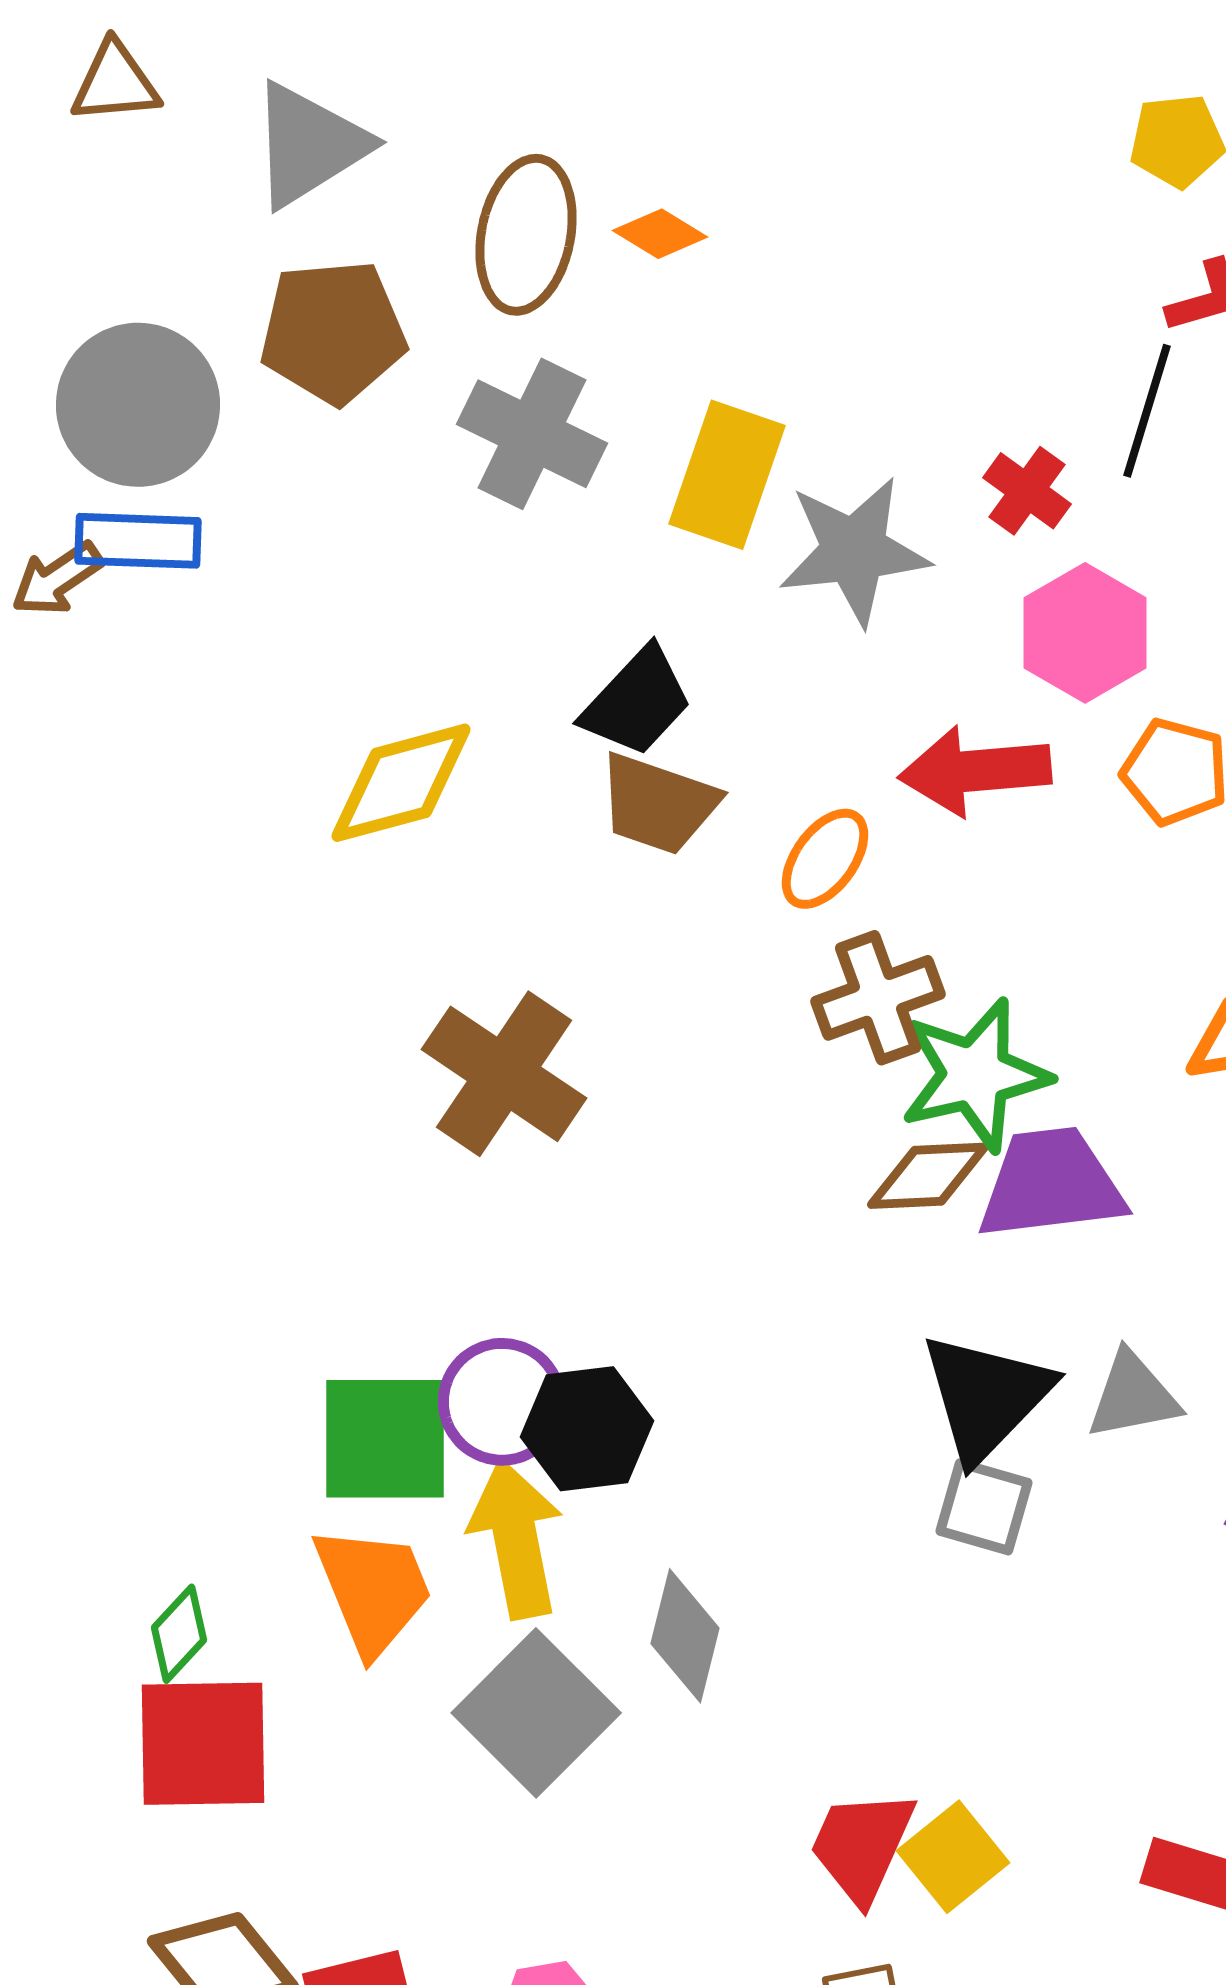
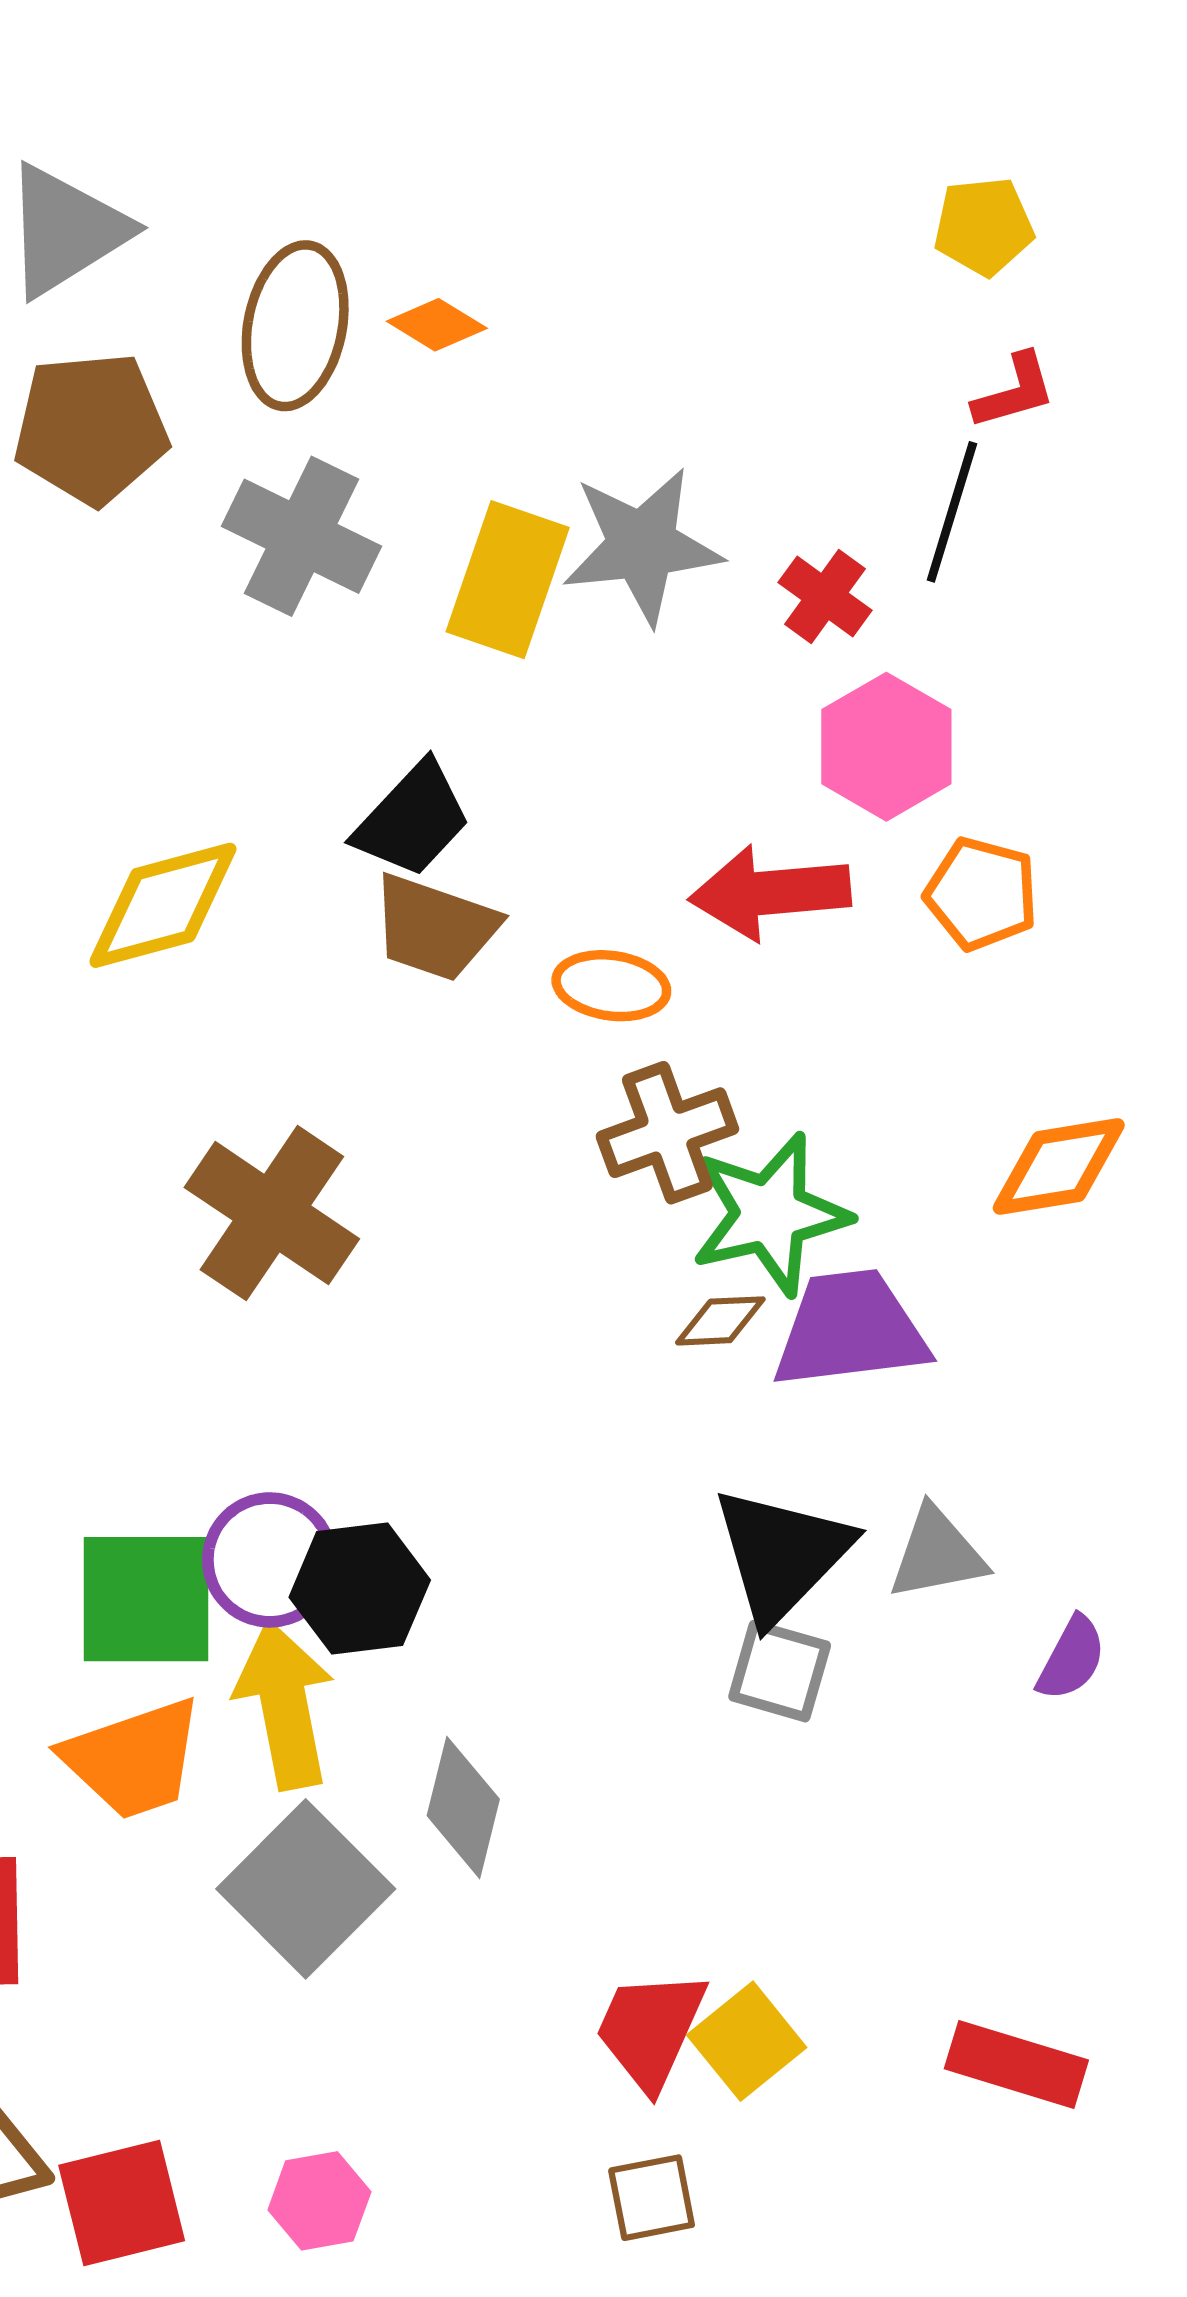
gray star: (854, 551) -> (642, 546), moved
orange ellipse: (825, 859) -> (611, 986), turned 62
brown diamond: (928, 1176) -> (720, 1321), size x0.7
orange trapezoid: (373, 1590) -> (133, 1759), turned 93

